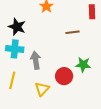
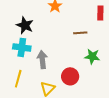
green star: (83, 65) -> (92, 56), moved

